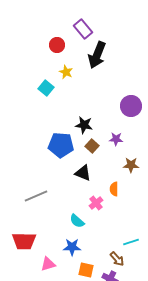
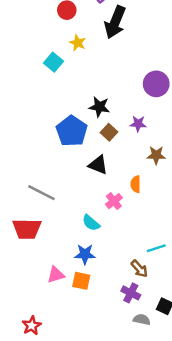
blue pentagon: (61, 145) -> (72, 131), turned 30
gray line: (36, 196) -> (41, 193), turned 50
red trapezoid: (24, 241) -> (27, 229), moved
orange square: (86, 270) -> (81, 281), moved

